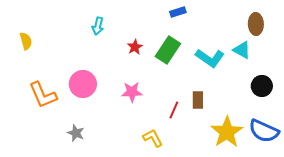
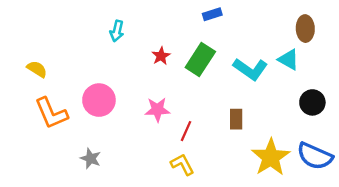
yellow semicircle: (26, 41) -> (37, 69), moved, turned -42
red line: (174, 110) -> (186, 131), moved

